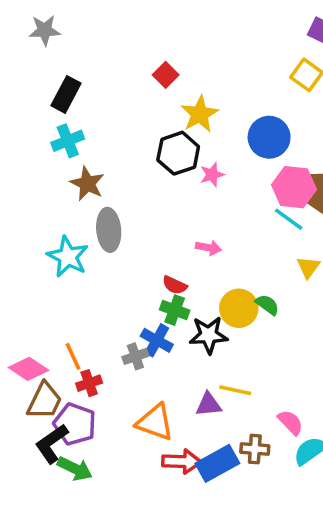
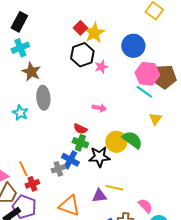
red square: (166, 75) -> (80, 28), moved
cyan star: (68, 257) -> (20, 113), size x0.7
green semicircle: (267, 305) -> (132, 140), size x1.5

